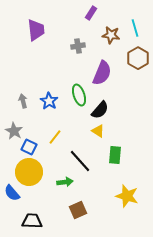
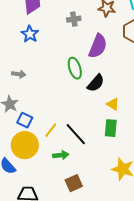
gray arrow: (23, 101) -> (19, 74), turned 112
blue star: (49, 101) -> (30, 34), moved
yellow triangle: (98, 131) -> (113, 104), moved
yellow line: (55, 137) -> (51, 130), moved

